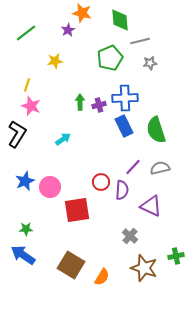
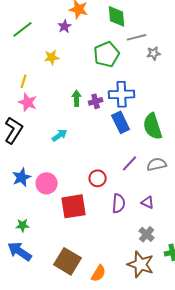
gray star: (150, 63) -> (154, 53), moved
purple semicircle: (122, 190) -> (119, 203), moved
purple triangle: (151, 206) -> (148, 202), size x0.6
gray cross: (130, 236) -> (147, 234), moved

